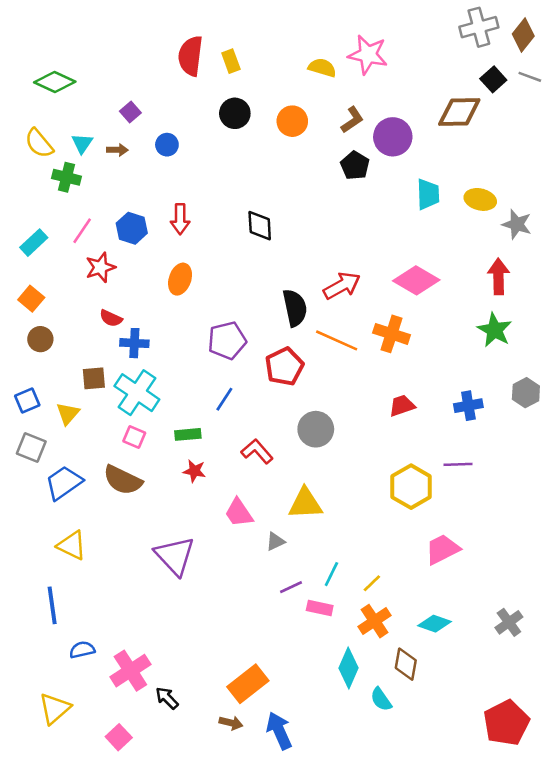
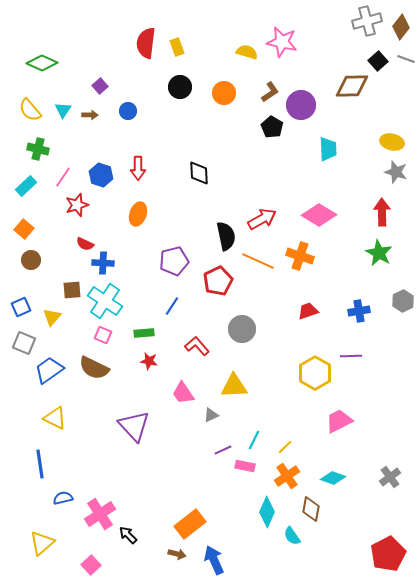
green cross: (66, 177) -> (38, 149), moved
yellow ellipse: (480, 199) -> (392, 142), moved

